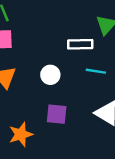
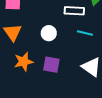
orange star: (21, 134) -> (24, 62), moved

